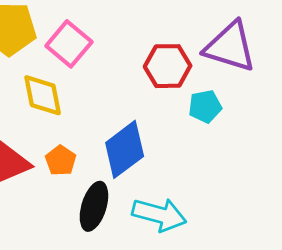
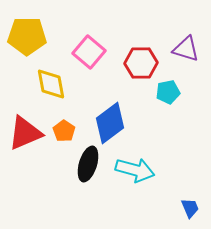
pink square: (69, 44) -> (89, 52), moved
purple triangle: (230, 47) -> (186, 49), size x0.7

